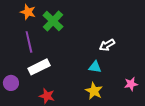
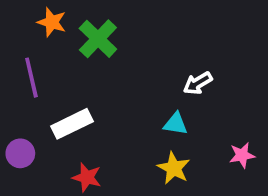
purple line: (29, 42) -> (31, 78), moved

